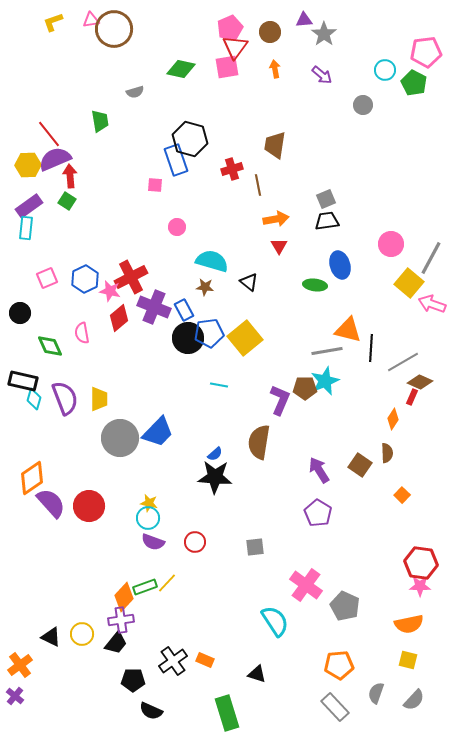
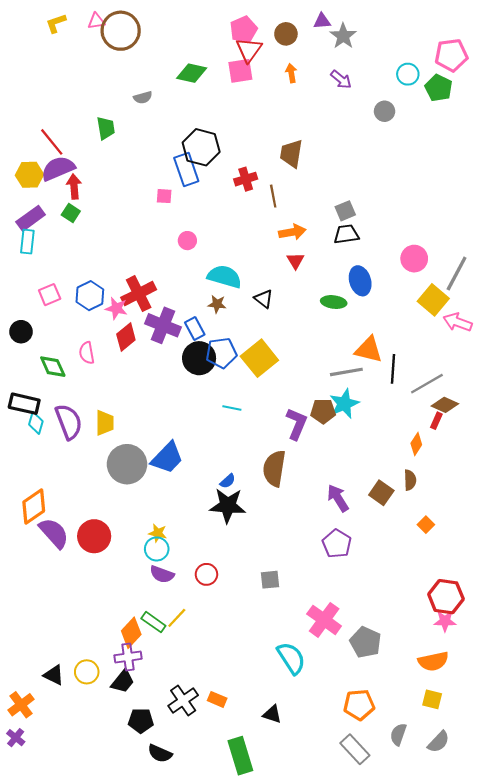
green rectangle: (145, 587) -> (153, 622), turned 55

